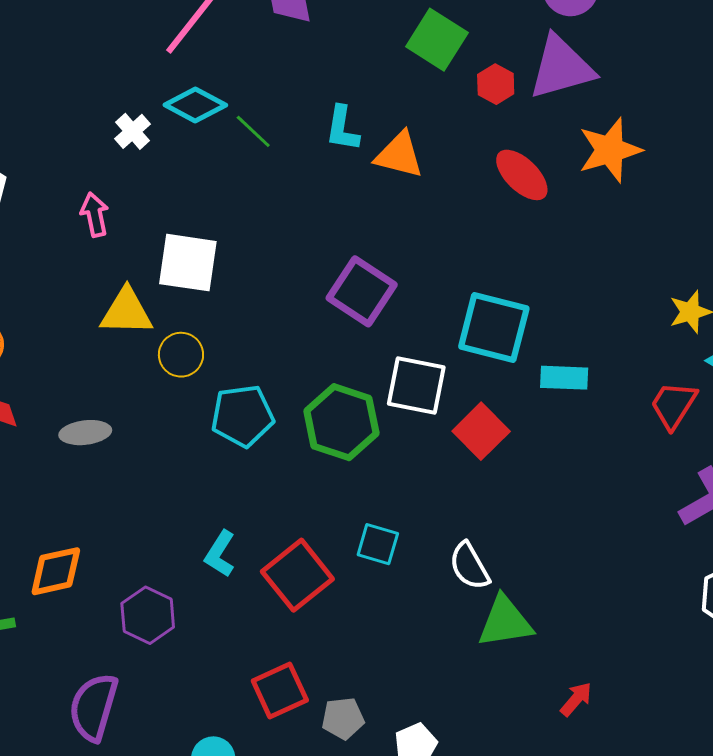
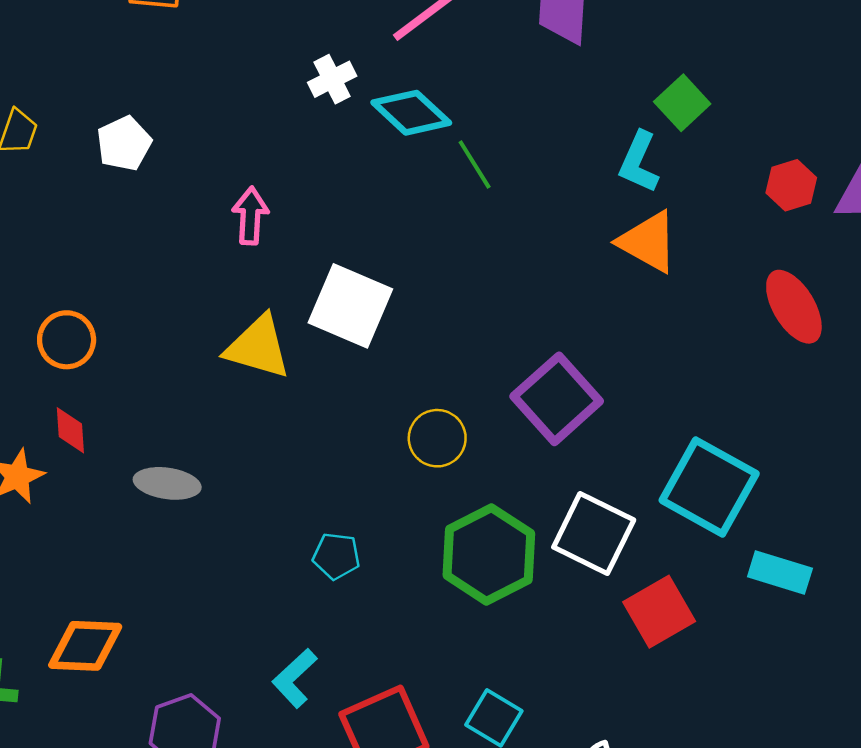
green square: (437, 40) -> (682, 103), moved, size x0.7
cyan L-shape: (342, 129) -> (639, 162), moved
white cross: (133, 131) -> (332, 79), moved
yellow circle: (181, 355) -> (437, 438), moved
cyan pentagon: (242, 416) -> (336, 556), moved, size x0.6

